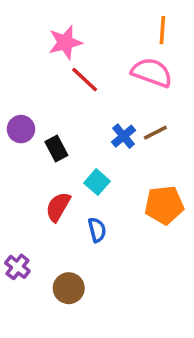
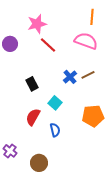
purple circle: (21, 129) -> (10, 44), moved

